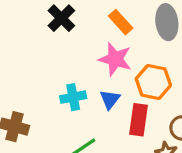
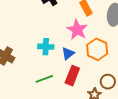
red rectangle: (138, 120) -> (72, 76), moved

